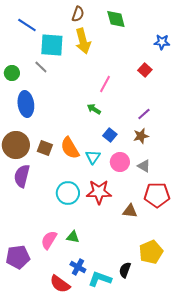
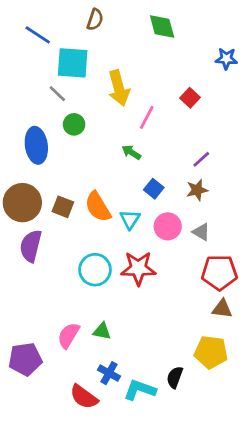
brown semicircle: (78, 14) -> (95, 20), moved
yellow arrow: (83, 41) -> (119, 88), moved
red square: (145, 70) -> (190, 98), moved
green circle: (12, 73) -> (74, 124), moved
brown triangle: (130, 211) -> (222, 309), moved
yellow pentagon: (151, 252) -> (211, 352), turned 30

